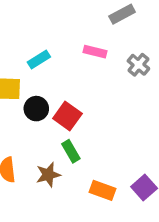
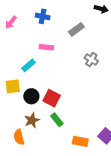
pink rectangle: (95, 52) -> (46, 47), moved
brown star: (48, 175) -> (32, 120), moved

